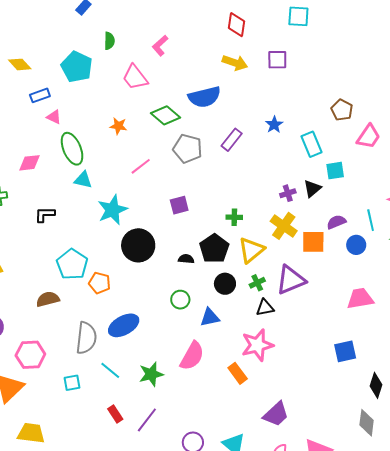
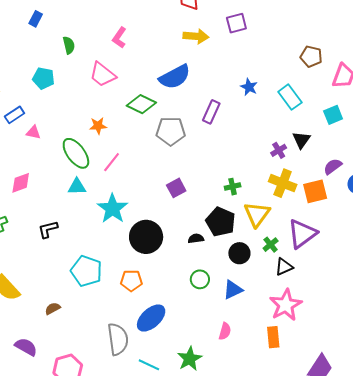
cyan pentagon: (77, 67) -> (43, 78), size x0.7
green ellipse: (72, 149) -> (76, 153), moved
pink line: (141, 166) -> (112, 162), moved
cyan square: (335, 171) -> (333, 115), moved
orange pentagon: (100, 283) -> (131, 281), moved
brown semicircle: (48, 299) -> (53, 308), moved, size x0.7
pink semicircle: (192, 356) -> (225, 331), size x0.6
orange rectangle: (238, 373) -> (273, 337), turned 45

